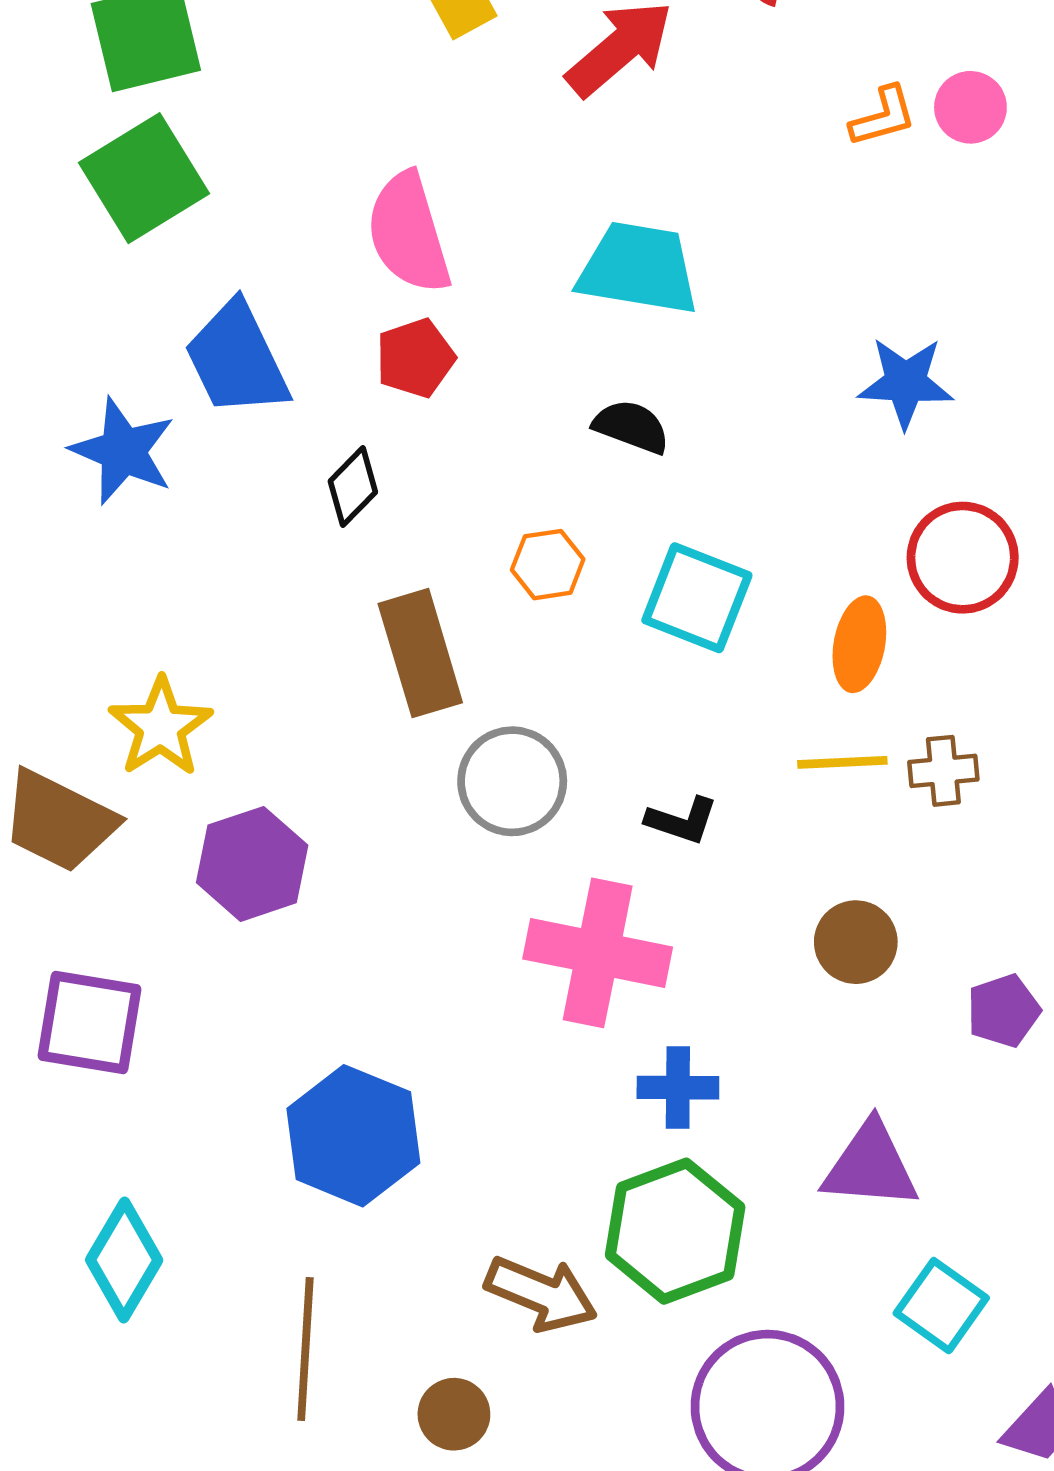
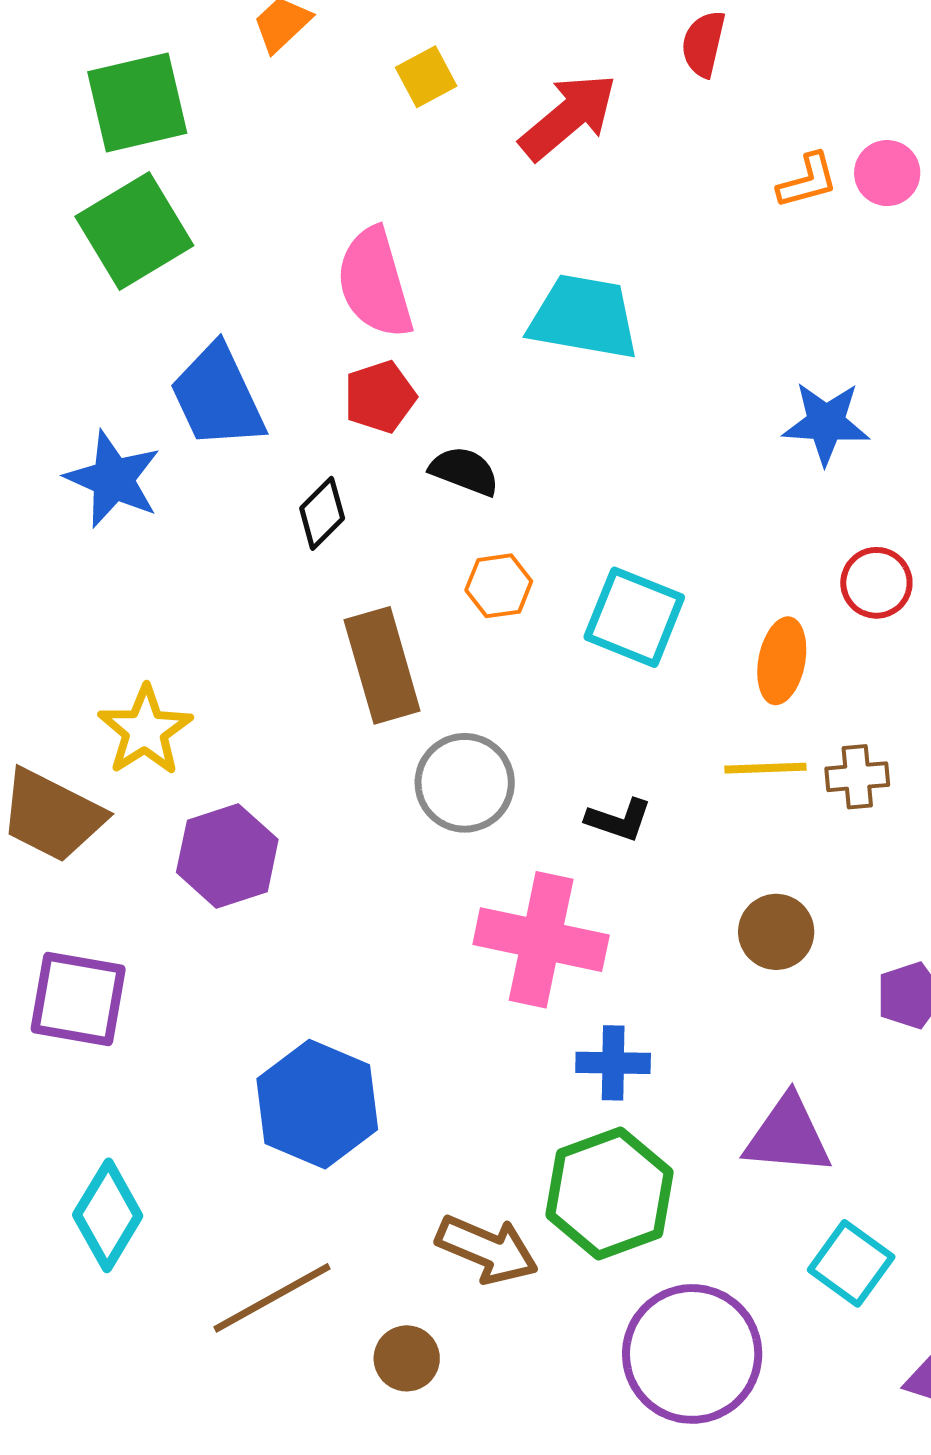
black semicircle: (631, 427) -> (464, 471), moved
red circle: (963, 558) -> (876, 583), size x0.7
brown line: (305, 1349) -> (272, 1298), turned 57

